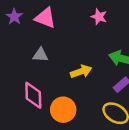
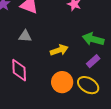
orange circle: (63, 110) -> (62, 82), moved

